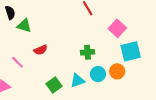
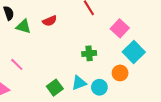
red semicircle: (41, 50) -> (50, 21), moved
cyan square: (131, 51) -> (134, 52), turned -30
cyan circle: (98, 74) -> (99, 87), moved

